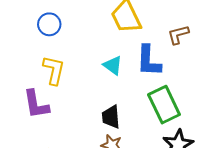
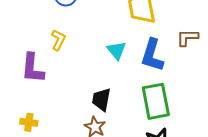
yellow L-shape: (54, 70) -> (58, 40), size x0.7

